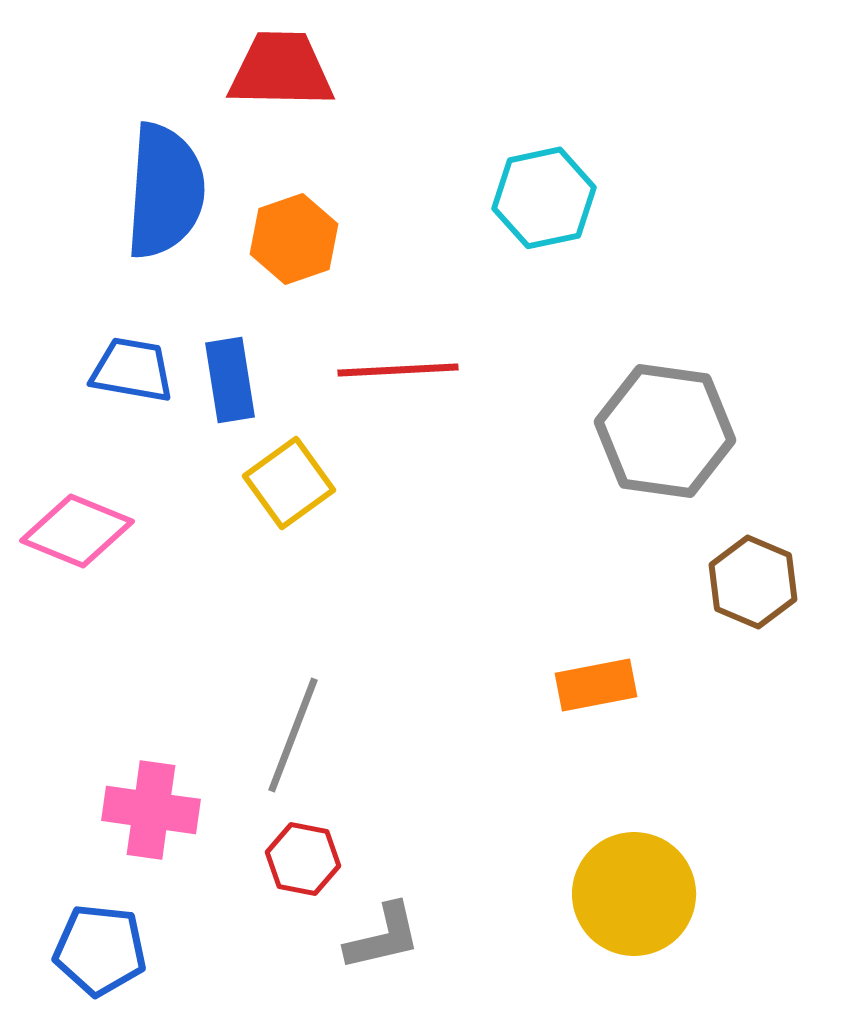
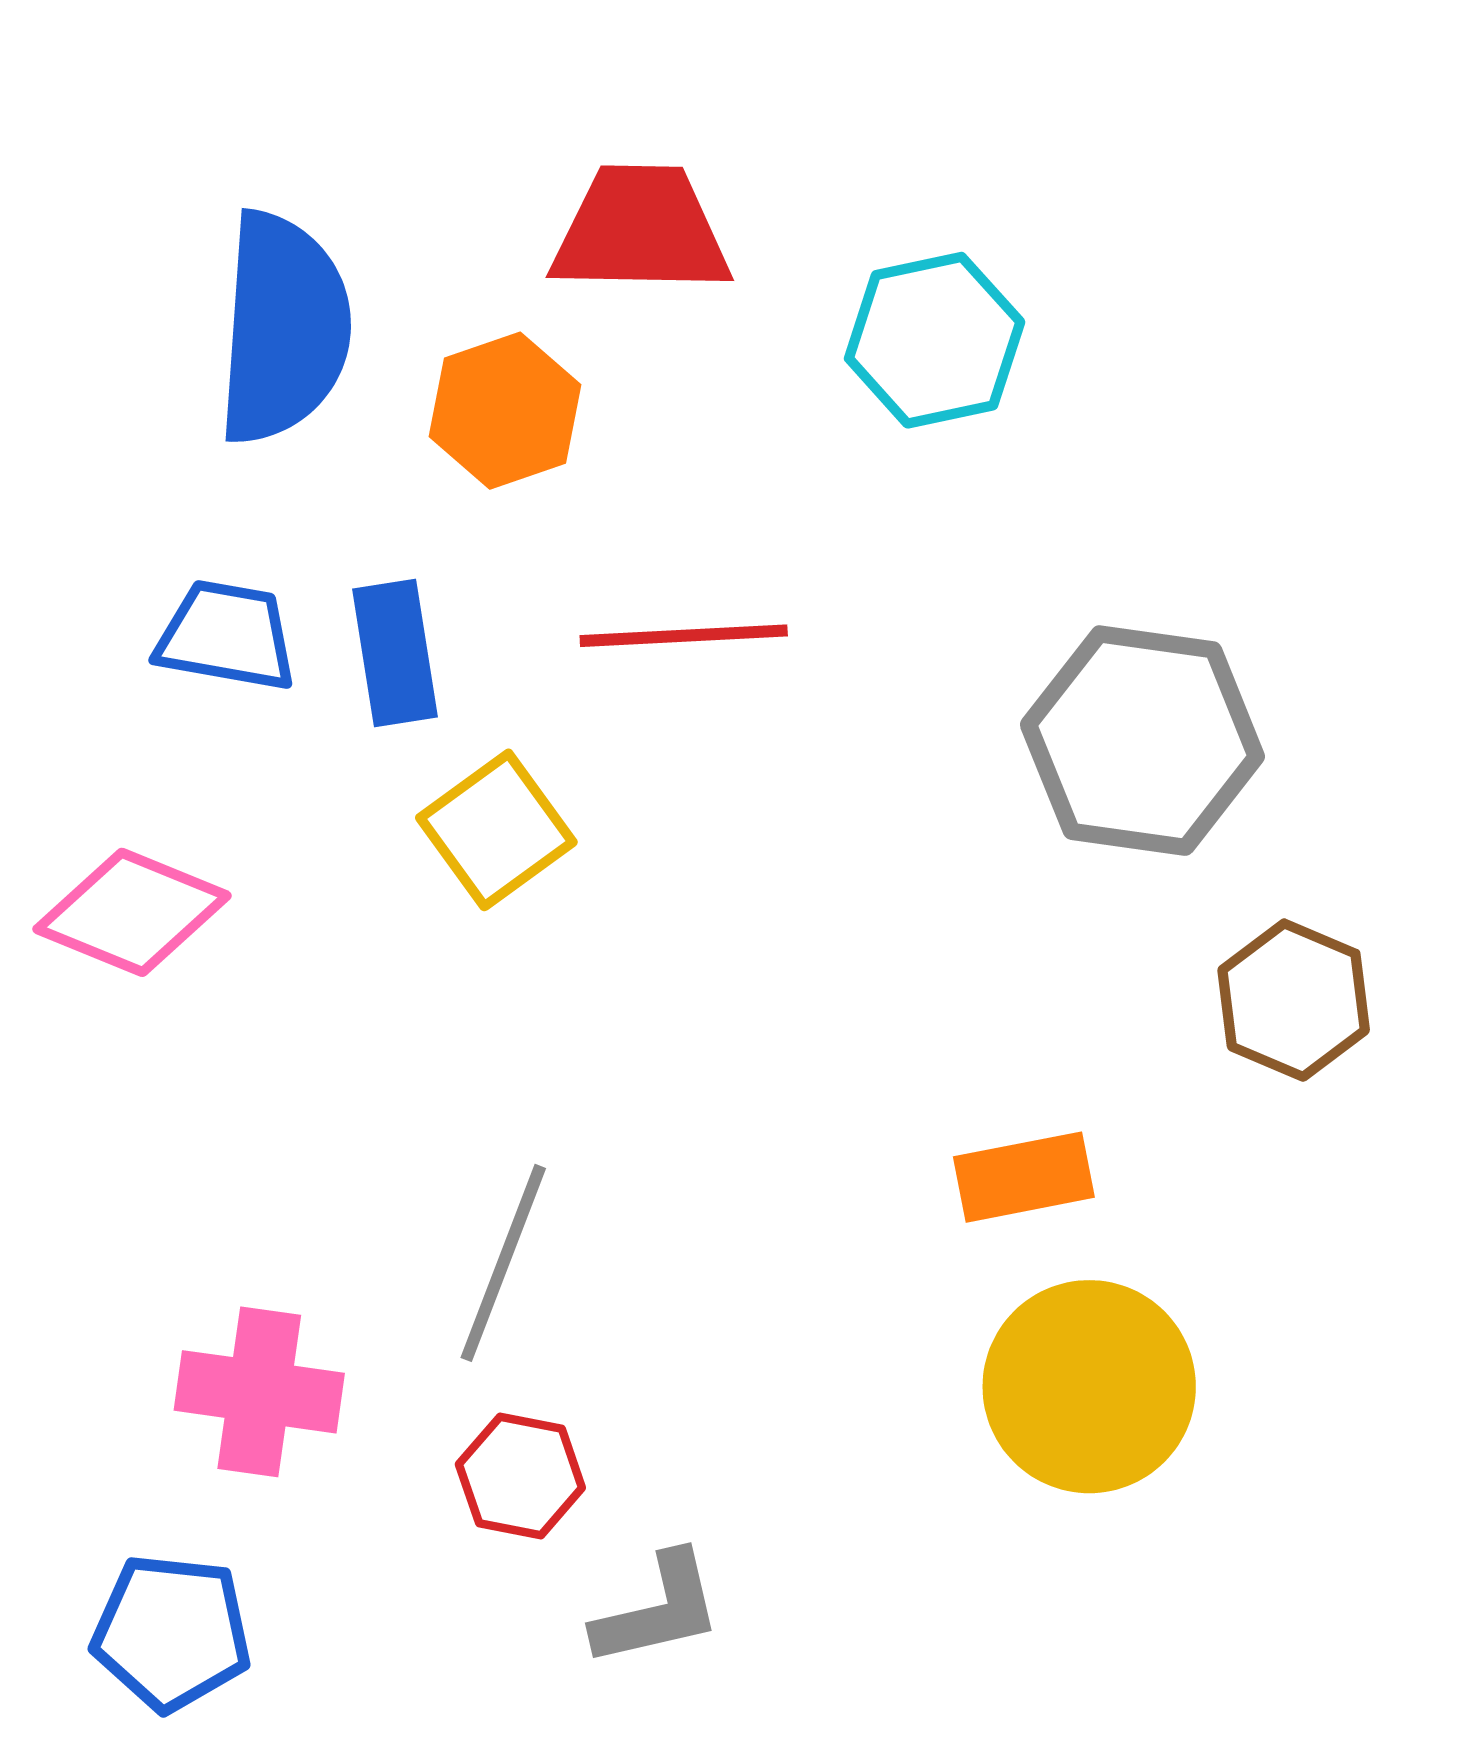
red trapezoid: (281, 70) -> (641, 230), moved
yellow circle: (634, 894) -> (1089, 1387), moved

